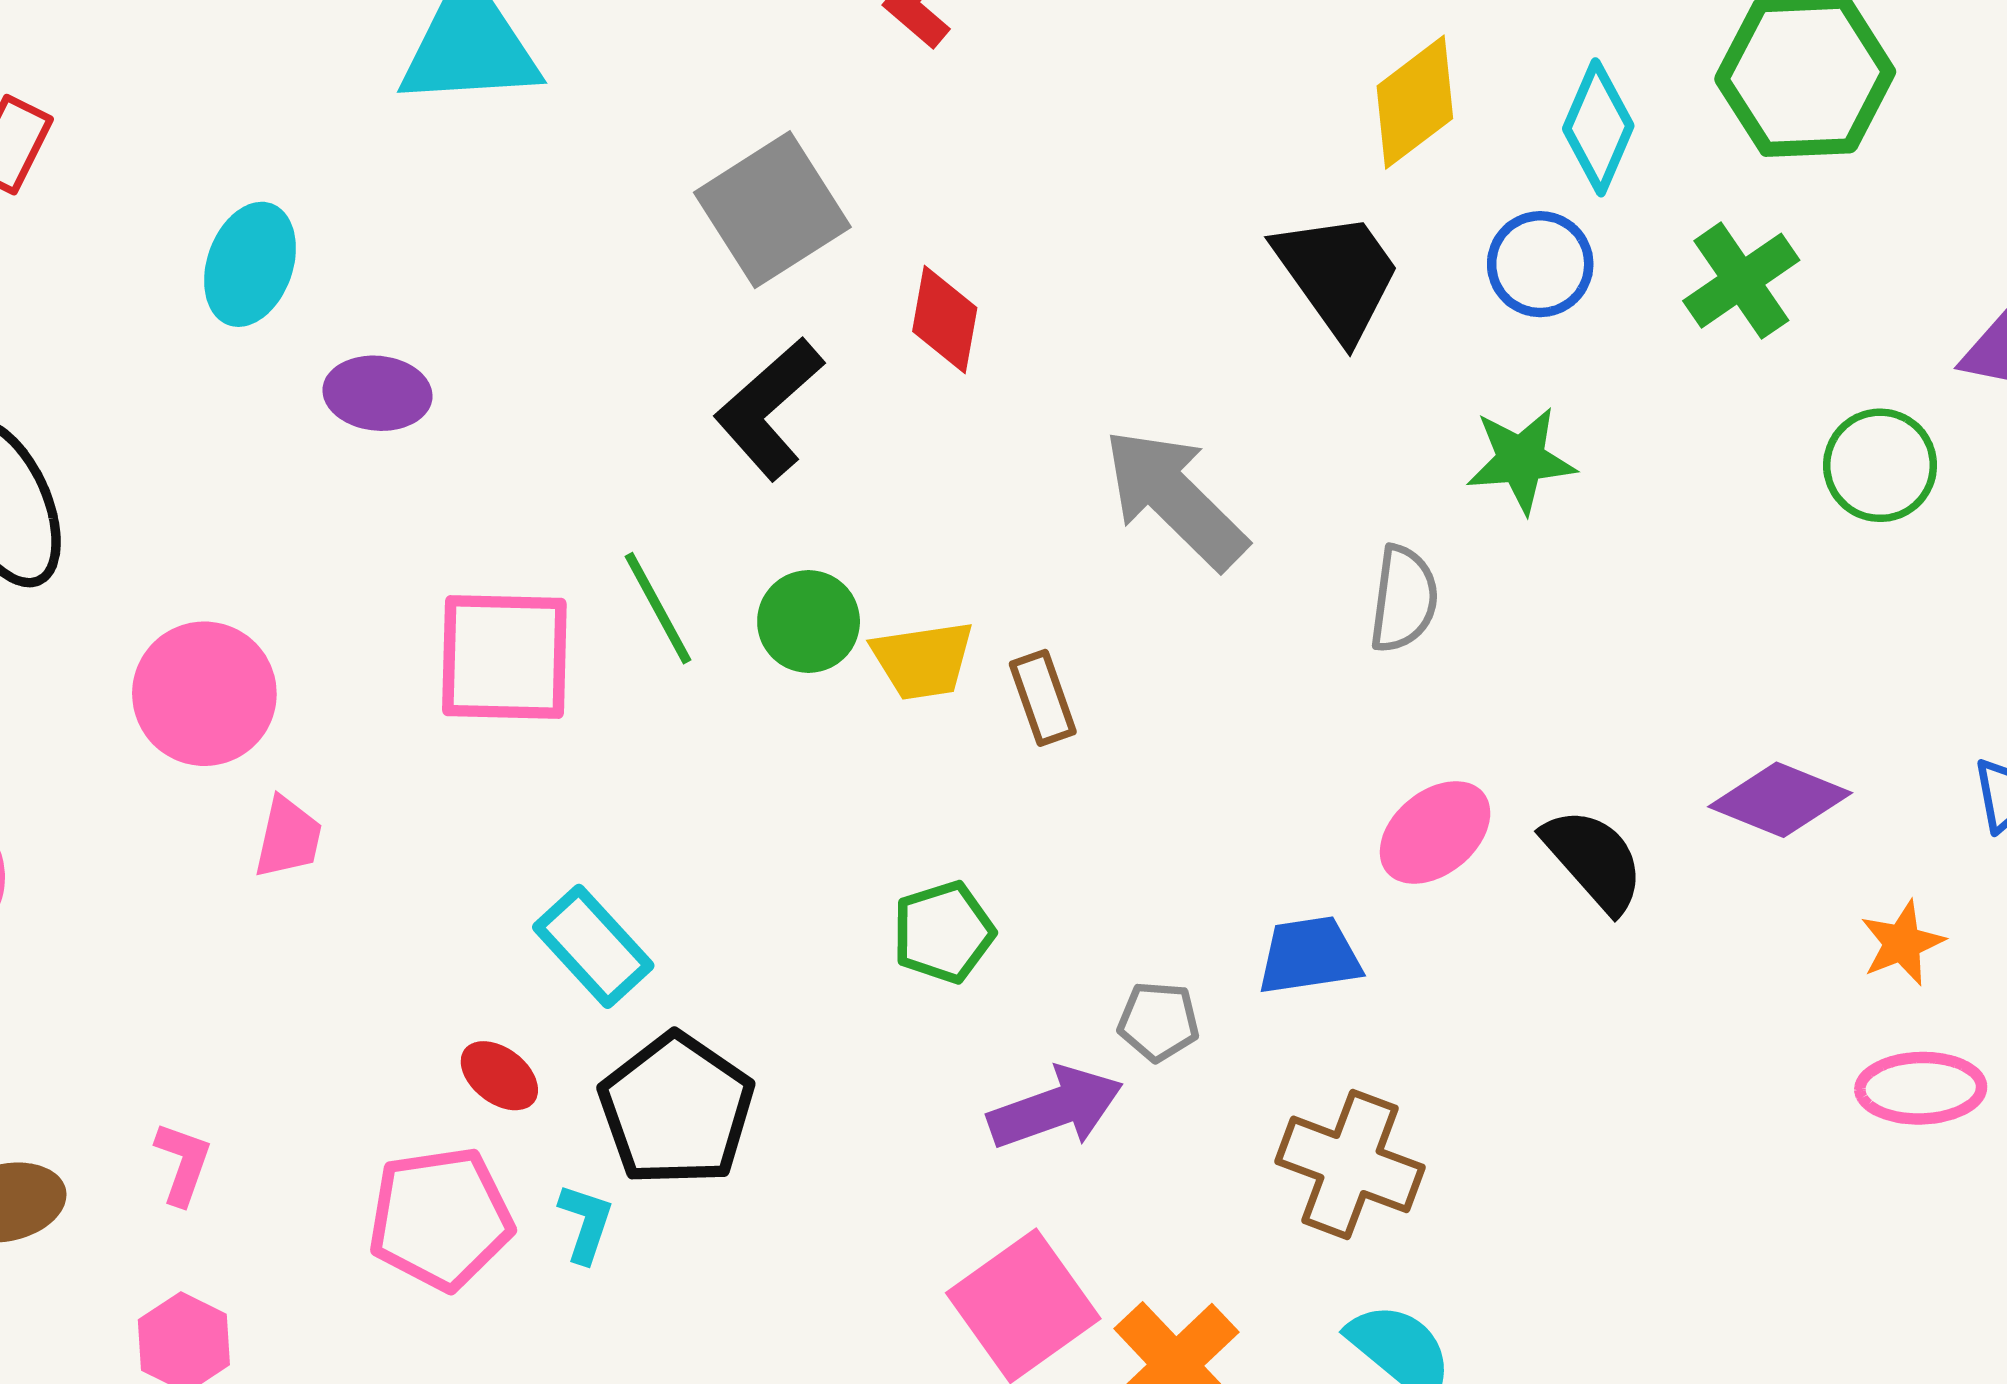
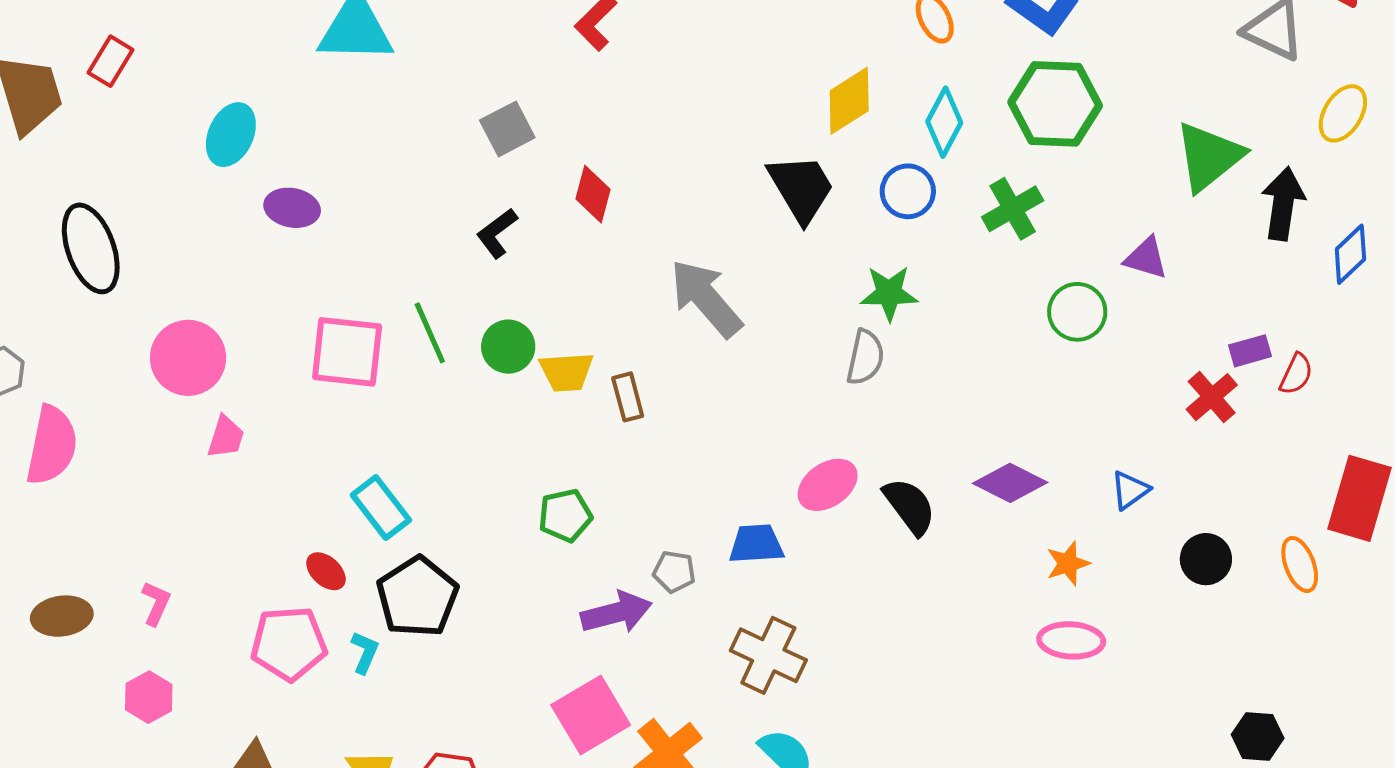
gray square: (772, 210) -> (507, 129), size x0.7
black L-shape: (769, 409) -> (497, 233), size x0.7
gray semicircle: (1404, 599) -> (865, 357), moved

